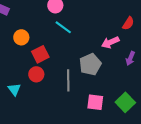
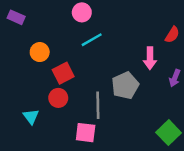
cyan line: (63, 27) -> (92, 40), turned -66
pink arrow: (110, 42) -> (150, 58), turned -66
pink square: (95, 102) -> (86, 133), moved

